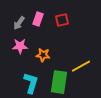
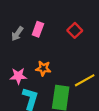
red square: (62, 20) -> (75, 30), moved, turned -32
pink star: (20, 46) -> (18, 76), moved

